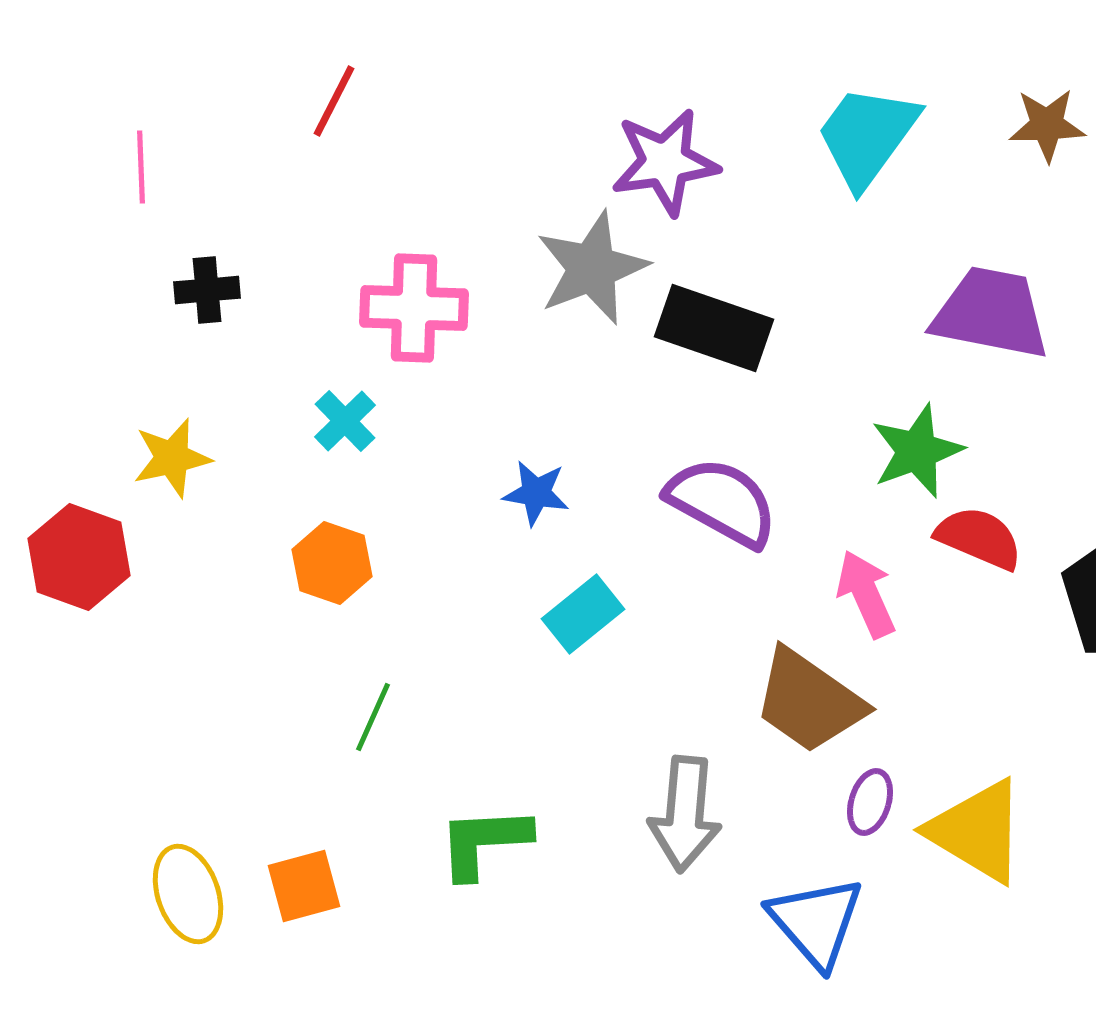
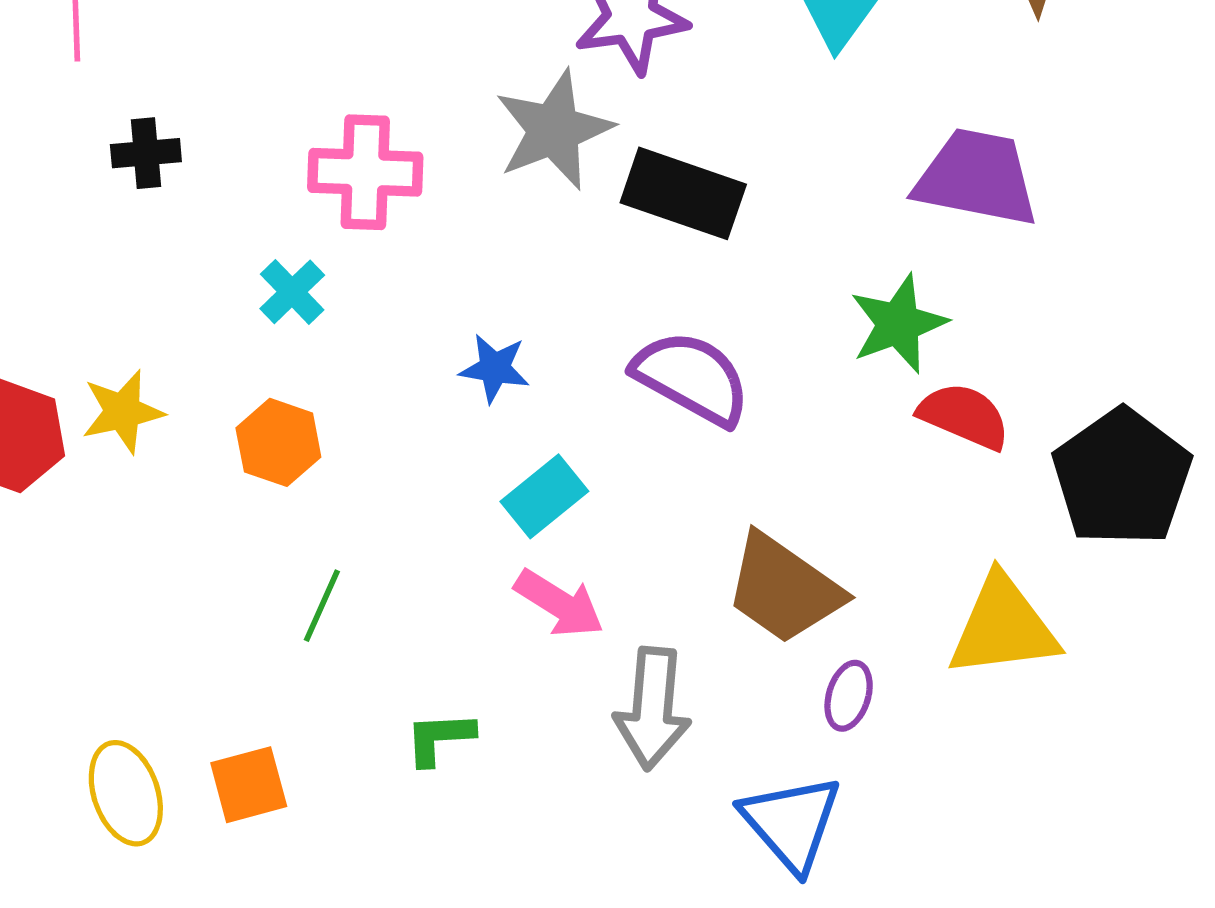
yellow star: (172, 458) -> (123, 412), moved
pink arrow: (866, 594) -> (559, 604), moved, turned 146
yellow triangle: (977, 831) -> (1003, 627), moved, turned -38
green L-shape: (484, 842) -> (439, 738), size x0.7

